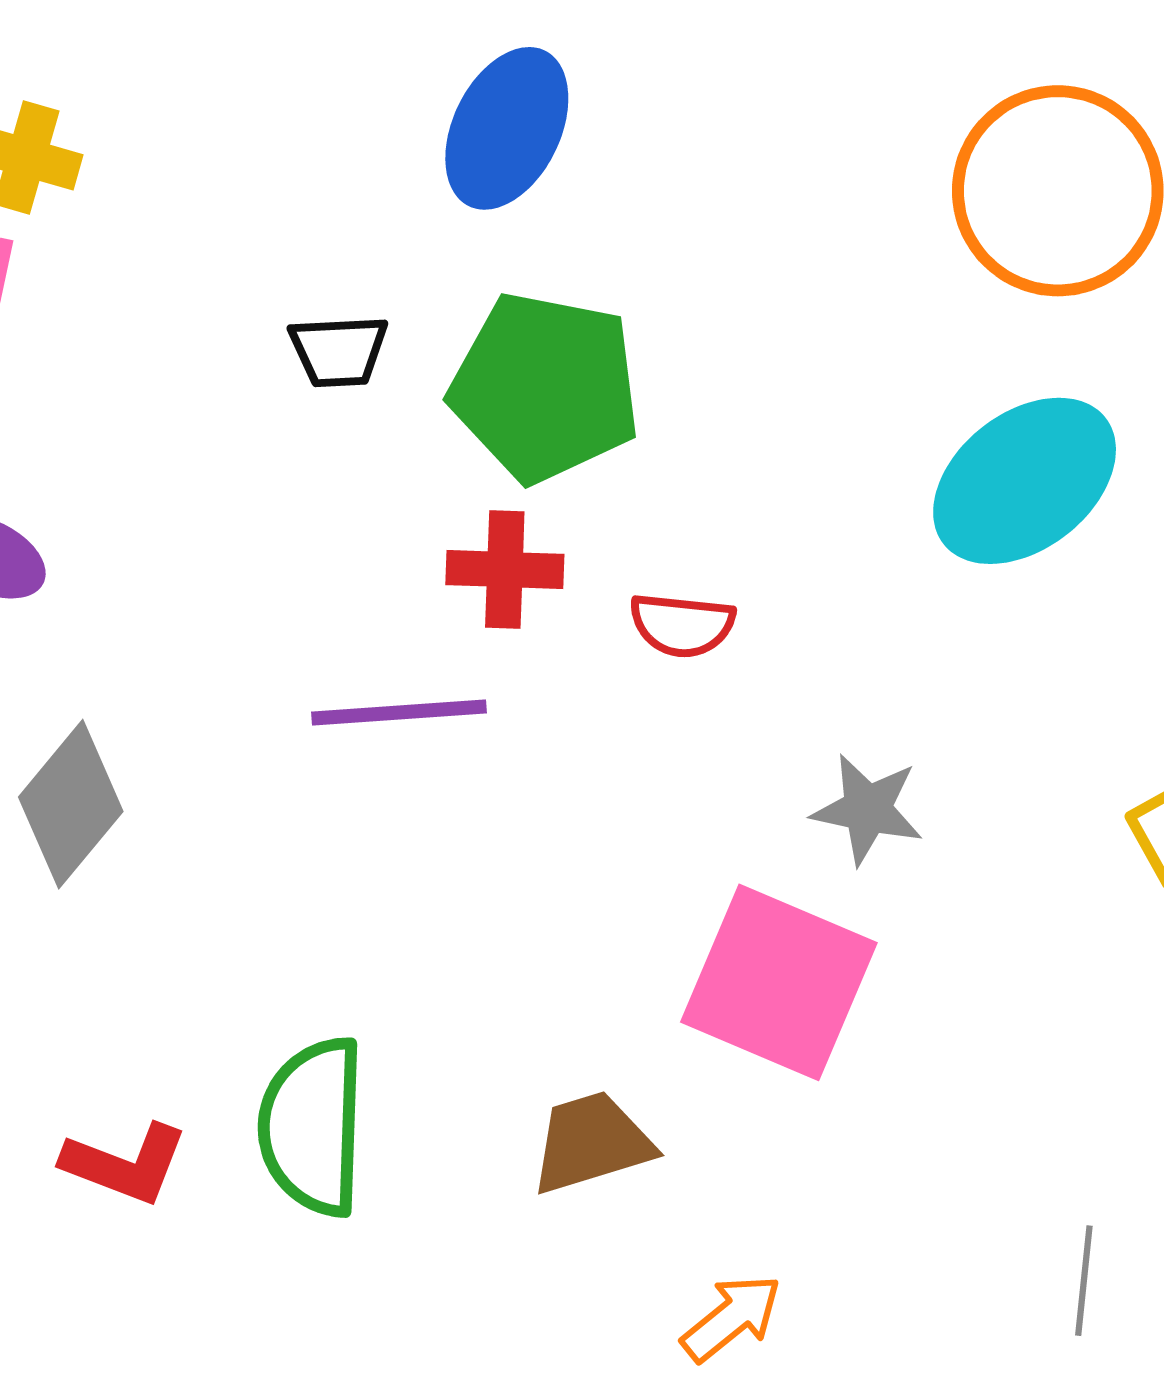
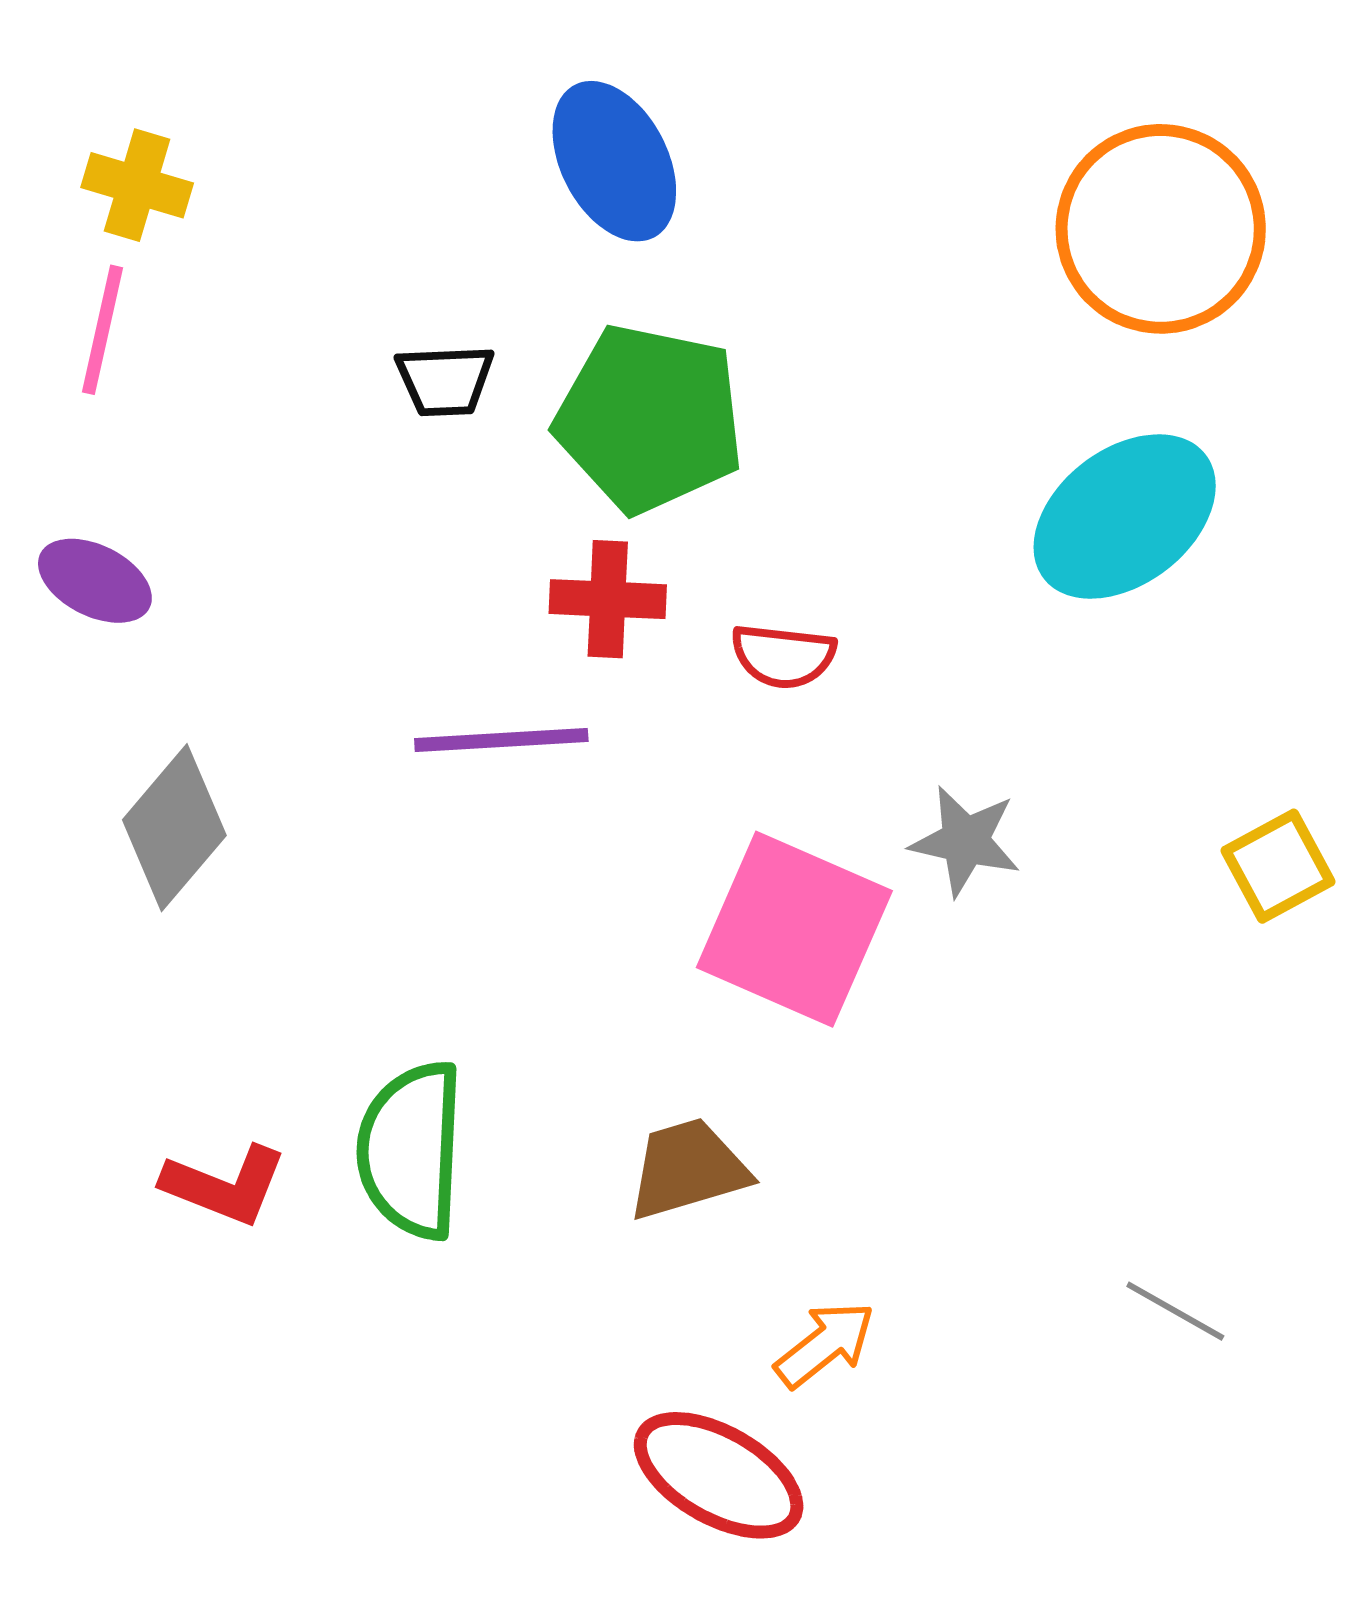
blue ellipse: (507, 128) -> (614, 161), turned -54
pink square: (779, 982) -> (794, 929), moved
gray line: (1084, 1281) -> (1175, 1311), turned -67

